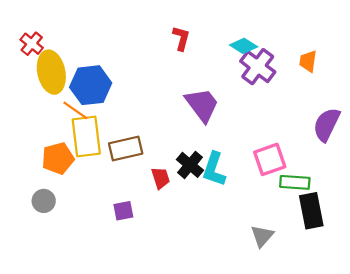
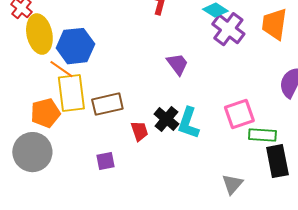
orange trapezoid: (308, 61) -> (274, 24), size x1.6
purple trapezoid: (202, 105) -> (177, 64), size x0.7
gray circle: (44, 201) -> (32, 152), size x1.8

